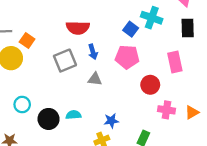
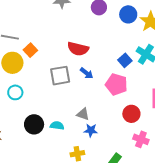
blue arrow: (93, 52) -> (87, 73), turned -48
gray triangle: (95, 79) -> (83, 114), moved
cyan circle: (22, 105) -> (15, 92), moved
blue star: (111, 121) -> (91, 130), moved

